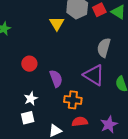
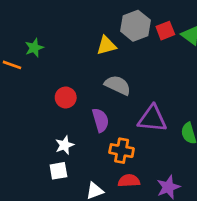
yellow triangle: (57, 23) -> (106, 45), turned 42
gray semicircle: (104, 48) -> (118, 85), moved, turned 96
purple triangle: (94, 75) -> (152, 119), turned -30

